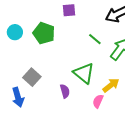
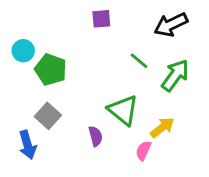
green pentagon: (44, 33) -> (51, 70), moved

